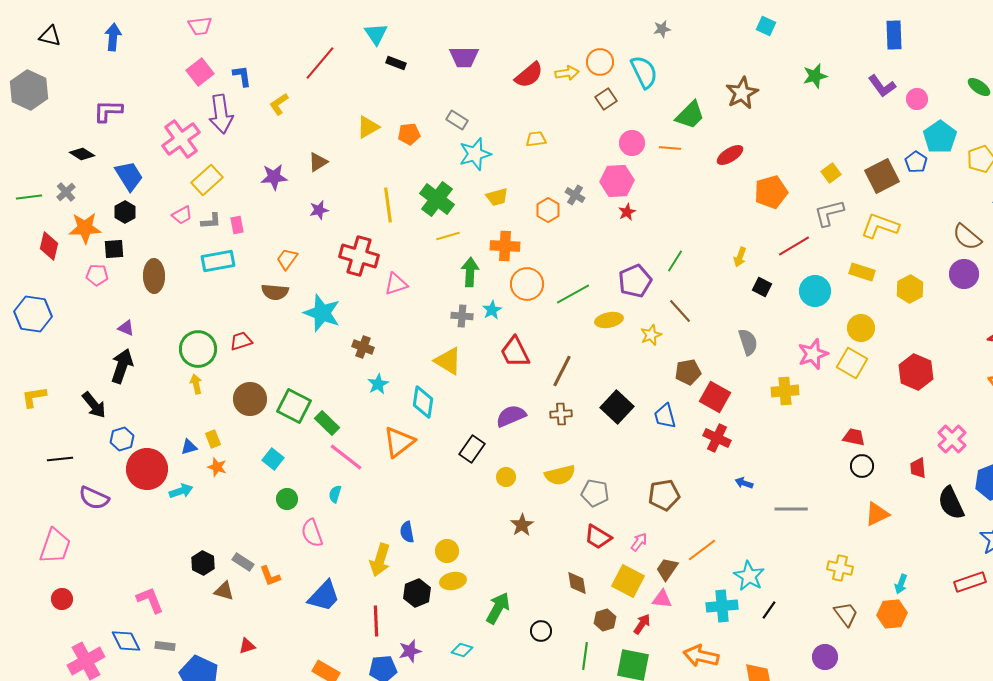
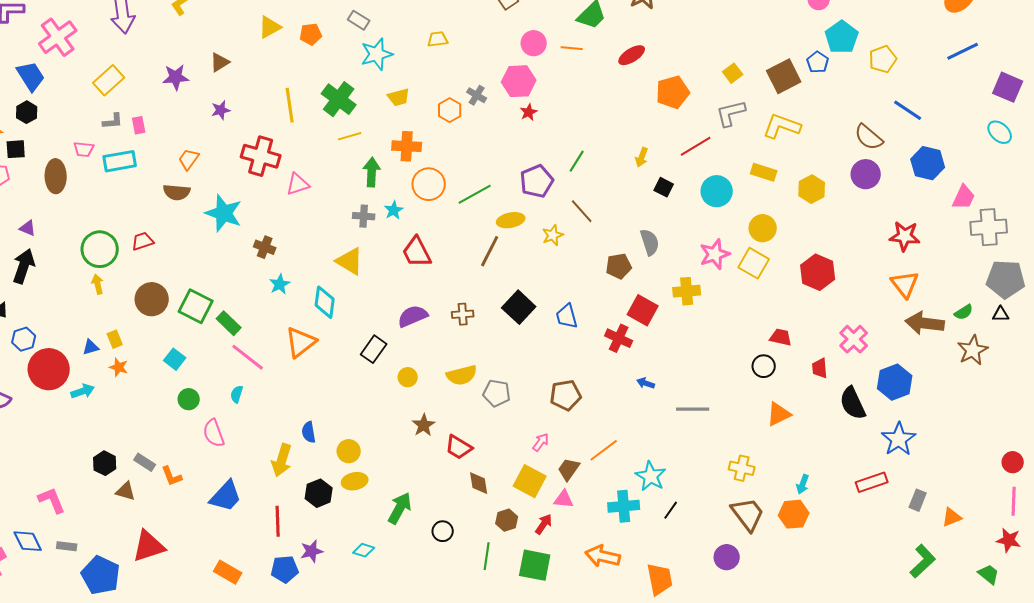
pink cross: (181, 139) -> (58, 37), moved
pink trapezoid: (182, 215) -> (84, 149), moved, turned 35
brown line: (562, 371) -> (490, 251), moved
brown pentagon: (688, 372) -> (619, 266), moved
red square: (715, 397) -> (643, 310), moved
red trapezoid: (854, 437) -> (781, 337), moved
red trapezoid: (598, 537) -> (459, 447), moved
brown trapezoid: (846, 614) -> (748, 514), size x1.4
red triangle: (247, 646) -> (149, 546), size x2.0

